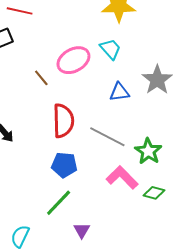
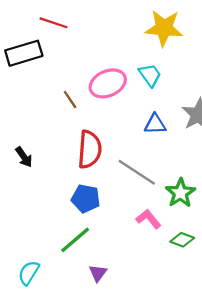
pink L-shape: (122, 177) -> (148, 219), size x0.7

